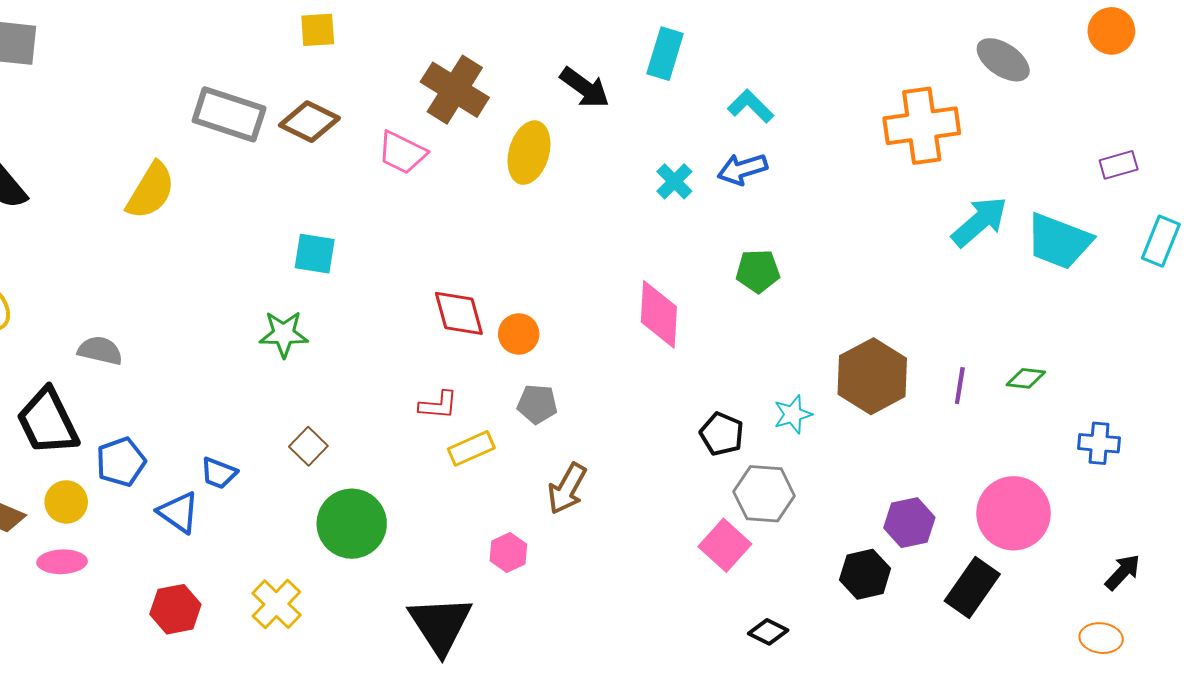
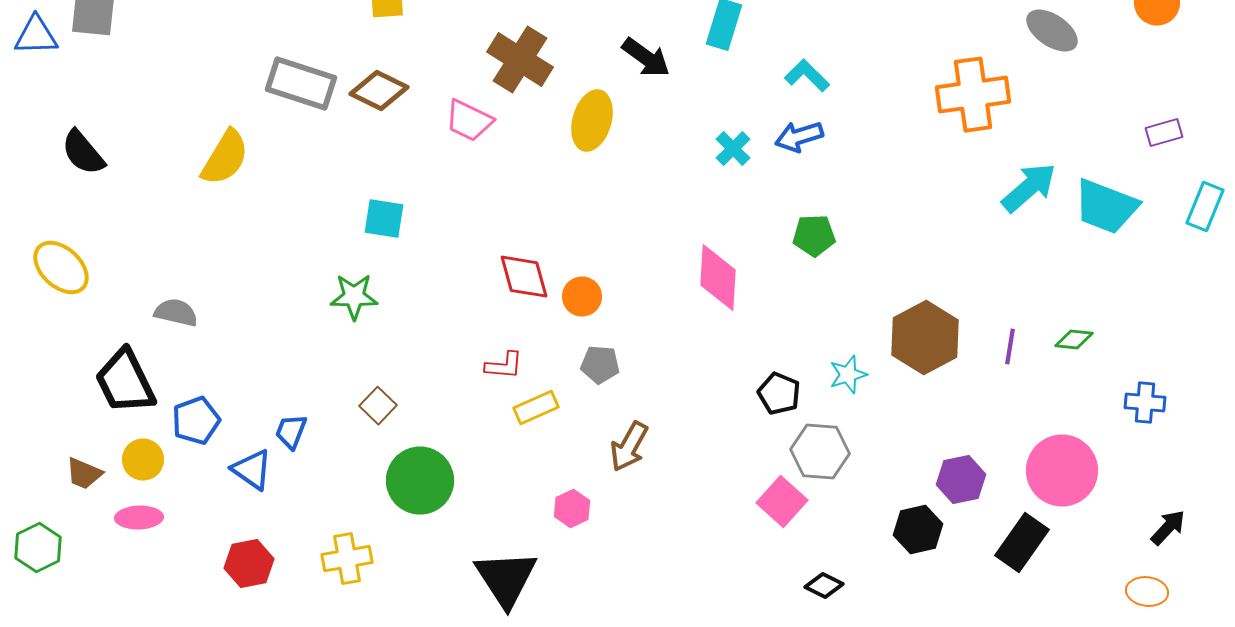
blue trapezoid: (219, 473) -> (291, 432), turned 90
yellow cross: (276, 604) -> (347, 559), turned 36

